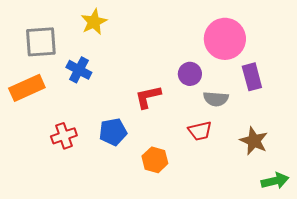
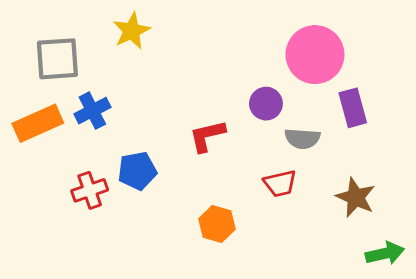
blue cross: (79, 70) -> (92, 111), moved, turned 35
blue pentagon: (113, 132) -> (137, 171), moved

